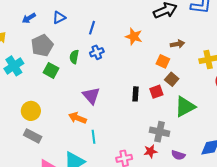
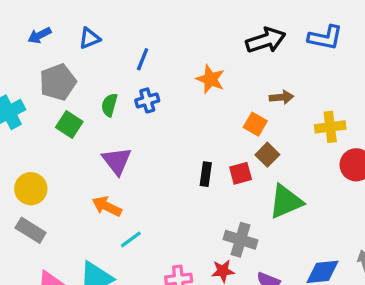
purple triangle: (91, 96) -> (117, 161), moved
cyan line: (94, 137) -> (131, 239), turned 56

